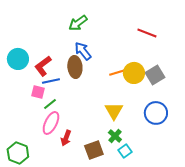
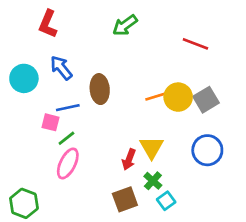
green arrow: (78, 23) -> (125, 25), moved
blue arrow: (83, 51) -> (61, 68), moved
red L-shape: (43, 66) -> (48, 24), moved, turned -30
red arrow: (66, 138) -> (129, 160), moved

